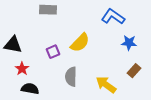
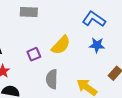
blue star: (129, 43) -> (97, 45), moved

